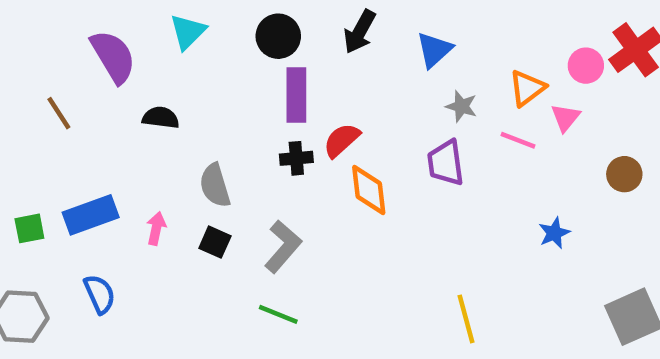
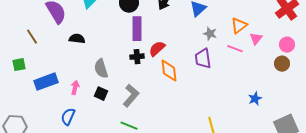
pink circle: (586, 66) -> (287, 45), moved
green square: (29, 228) -> (19, 65), moved
blue star: (554, 233) -> (255, 99), moved
blue semicircle: (100, 294) -> (68, 117), moved, turned -132

